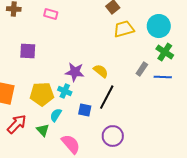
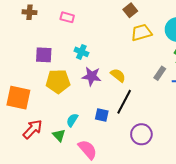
cyan cross: (65, 91) -> (81, 52), moved
yellow pentagon: (42, 94) -> (58, 81), moved
purple circle: (113, 136) -> (141, 134), moved

